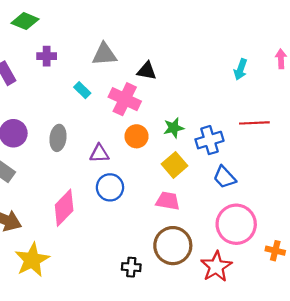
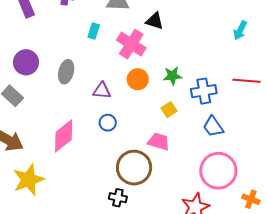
cyan rectangle: (82, 90) -> (94, 31), turned 56
yellow square: (174, 165) -> (169, 110), size x0.7
blue circle: (110, 187) -> (108, 123), size x0.7
brown circle: (173, 246) -> (134, 168), moved

